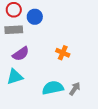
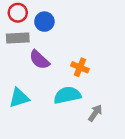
purple semicircle: (21, 54) -> (39, 60), moved, turned 78
cyan semicircle: (53, 88) -> (67, 95), moved

